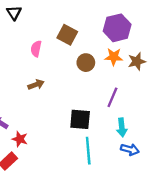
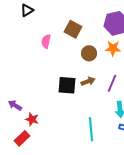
black triangle: (14, 13) -> (27, 10), turned 32
brown arrow: (36, 85) -> (88, 81), moved
black square: (80, 119) -> (67, 85), moved

